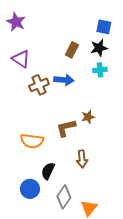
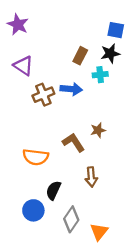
cyan cross: (100, 70) -> (100, 75), moved
brown L-shape: (66, 128) -> (73, 142), turned 70

